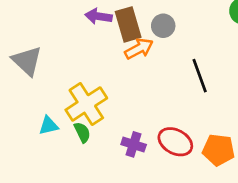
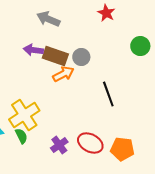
brown rectangle: (128, 24) -> (55, 56), turned -55
purple cross: (134, 144) -> (59, 145), turned 36

